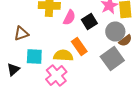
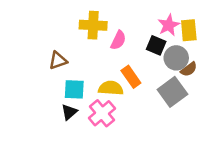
black square: (89, 22) -> (156, 45), moved, turned -35
black triangle: (13, 70) -> (69, 112), moved

